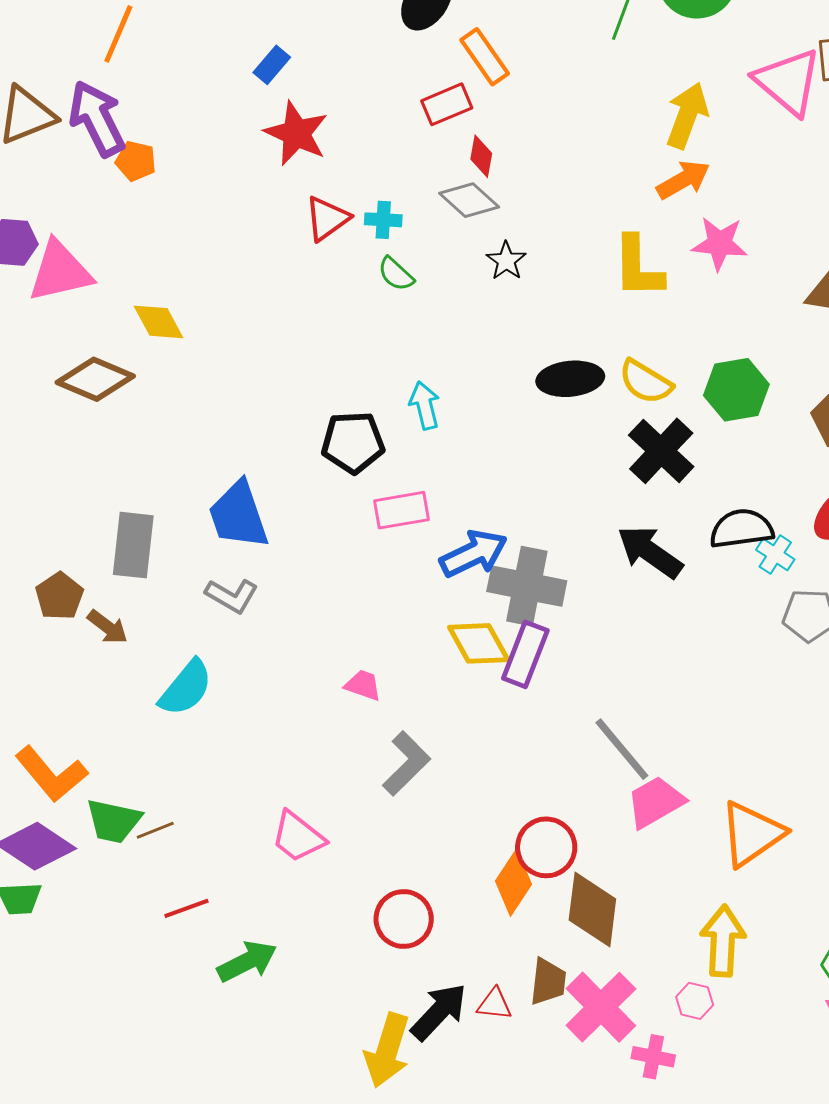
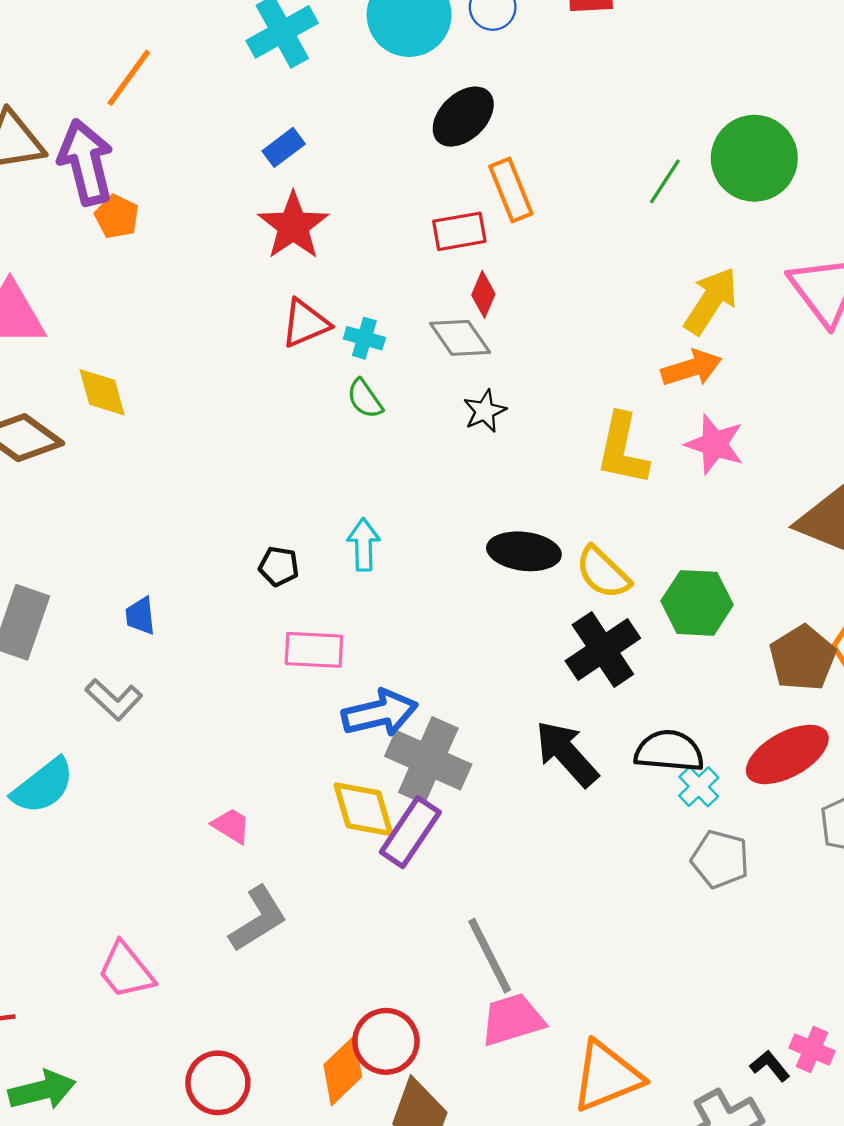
black pentagon: (353, 442) -> (279, 566), size x0.6
blue trapezoid: (238, 515) -> (140, 616), size x0.5

